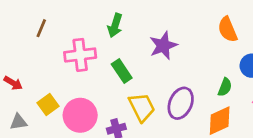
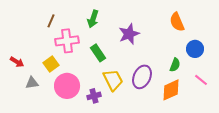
brown line: (41, 28) -> (51, 21), moved
yellow square: (48, 105) -> (51, 64), moved
gray triangle: (18, 122) -> (32, 83), moved

